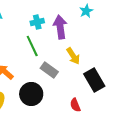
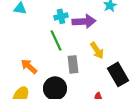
purple arrow: (60, 27) -> (84, 21), turned 95
gray rectangle: (49, 70) -> (73, 64), turned 48

